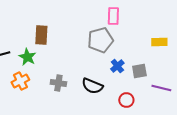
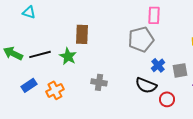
orange cross: (20, 81) -> (55, 90), moved
black semicircle: (92, 86) -> (146, 85), moved

